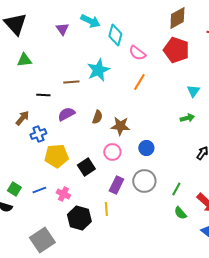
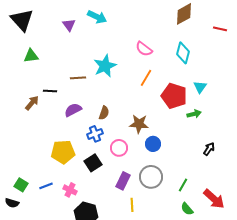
cyan diamond: (115, 35) -> (183, 53), moved
red pentagon: (176, 50) -> (174, 96), moved
brown arrow: (22, 118) -> (32, 103), moved
brown star: (120, 126) -> (139, 124), moved
blue cross: (38, 134) -> (95, 134), moved
yellow line: (106, 209) -> (132, 205), moved

